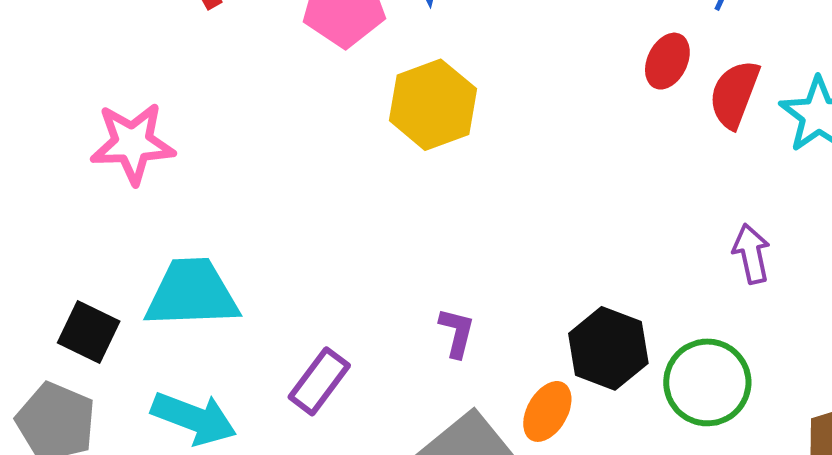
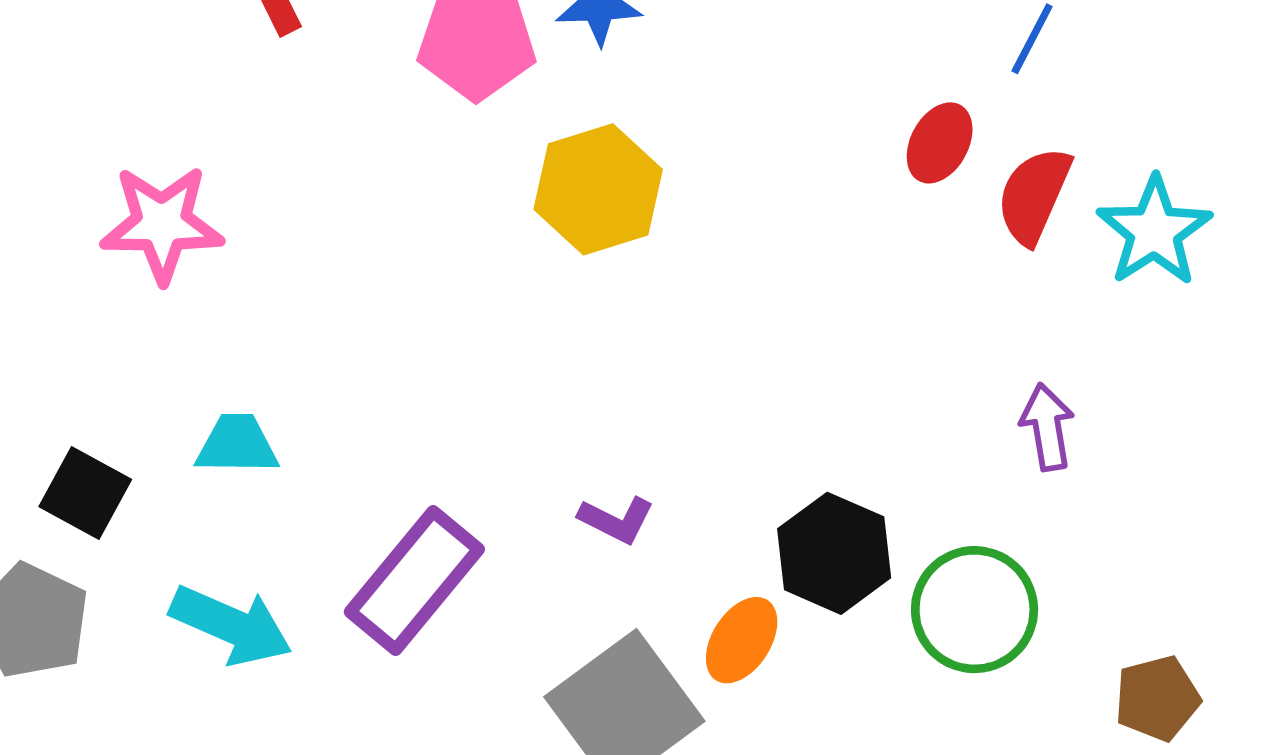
cyan trapezoid: (192, 293) -> (237, 444), size x0.6
purple L-shape: (457, 333) -> (616, 520), turned 100
purple rectangle: (319, 381) -> (414, 580), size x1.5

